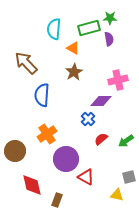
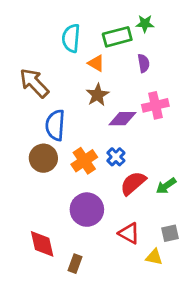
purple semicircle: (109, 39) -> (144, 63), moved
purple diamond: (101, 101) -> (122, 119), moved
orange cross: (47, 134) -> (84, 161), moved
red semicircle: (101, 139) -> (133, 183), size x1.5
brown circle: (15, 151) -> (43, 158), moved
red triangle: (86, 177) -> (129, 233), moved

